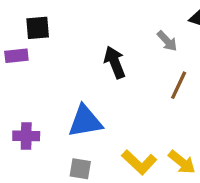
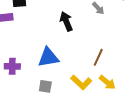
brown line: (179, 85) -> (98, 57), moved

